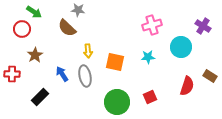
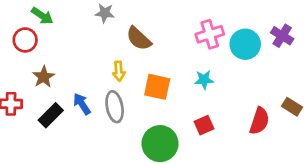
brown semicircle: (67, 28) -> (139, 39), moved
cyan circle: (181, 47) -> (245, 44), moved
black rectangle: (40, 97) -> (51, 115), moved
red square: (150, 97) -> (204, 125), moved

